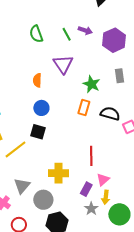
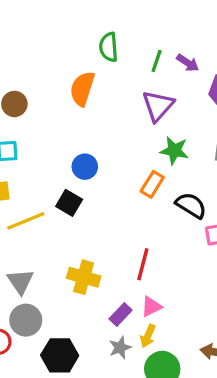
green line: (67, 34) -> (157, 61), turned 32
purple triangle: (63, 64) -> (158, 106), moved
orange semicircle: (37, 80) -> (82, 89), moved, size x1.5
green star: (91, 84) -> (174, 151), turned -30
gray triangle: (22, 186) -> (20, 281), turned -30
gray circle: (43, 200) -> (26, 320), moved

